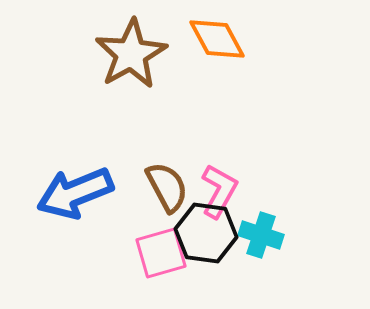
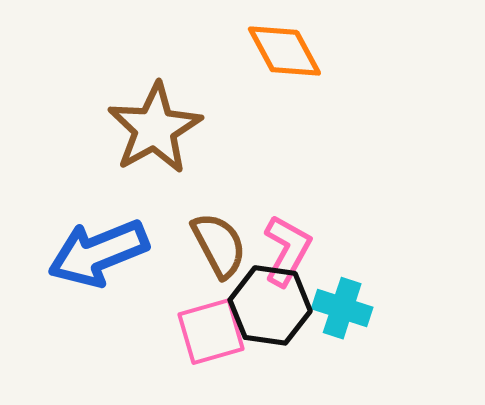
brown star: (131, 54) -> (155, 128), moved

